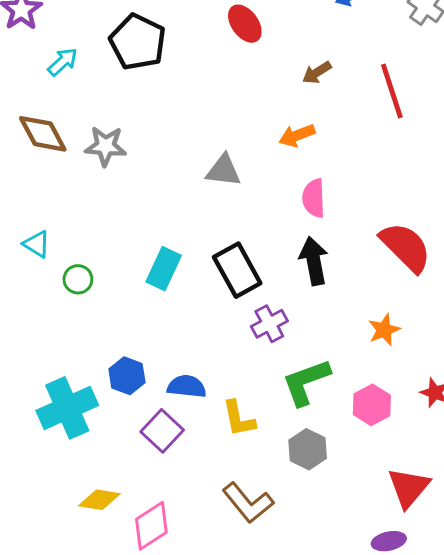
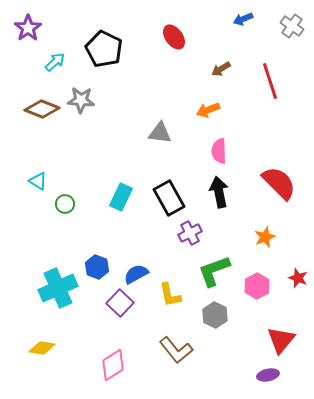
brown diamond: (43, 134) -> (42, 109), turned -40
gray star: (106, 146) -> (81, 100), moved
blue semicircle: (187, 386) -> (136, 274), turned -35
yellow diamond: (99, 500) -> (42, 348), moved

